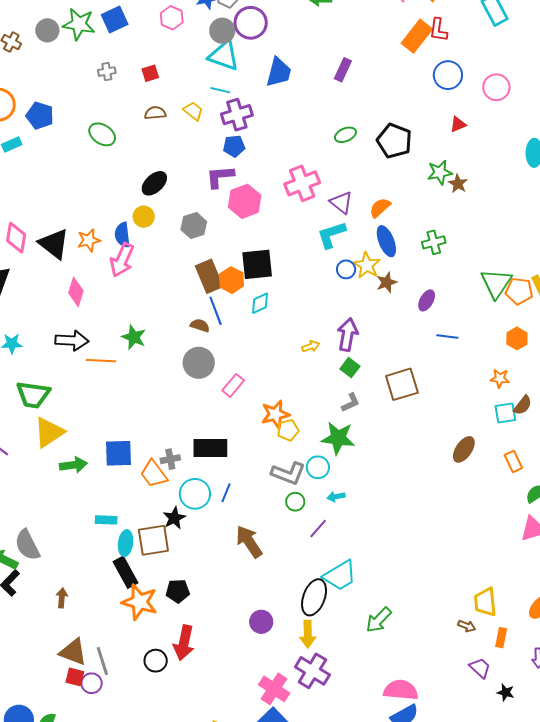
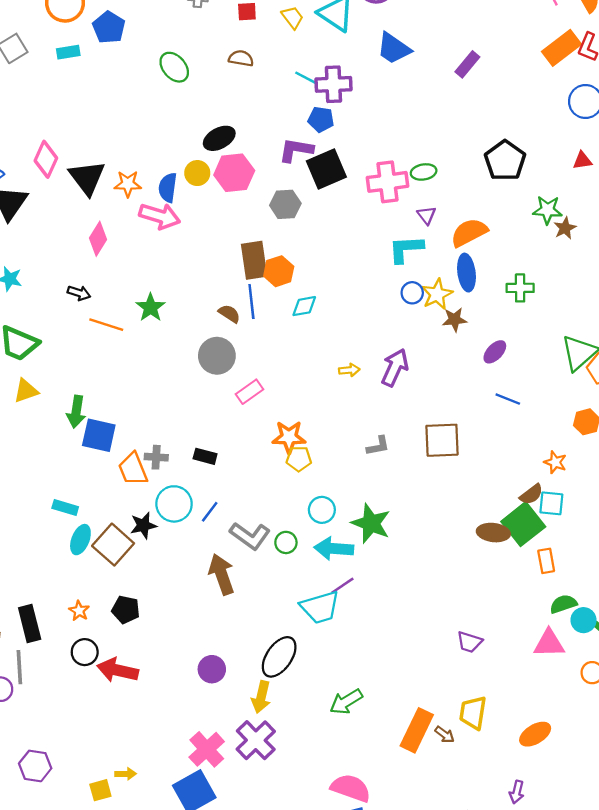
blue trapezoid: (279, 72) -> (394, 48), turned 96
cyan line: (220, 90) -> (306, 78), moved
yellow trapezoid: (193, 111) -> (292, 17), moved
green ellipse: (345, 135) -> (424, 172), moved
pink hexagon: (245, 201) -> (234, 173), moved
purple triangle: (341, 203) -> (426, 215), size x0.7
orange semicircle: (380, 208) -> (469, 232), size x1.4
gray hexagon: (194, 226) -> (285, 204), moved
pink arrow: (122, 260) -> (160, 216), turned -112
black square: (257, 264) -> (326, 169), moved, turned -32
black arrow: (72, 340) -> (79, 293), size x0.6
green square: (350, 368) -> (523, 524), moved, size x1.8
brown semicircle: (523, 405) -> (531, 494), moved
yellow triangle: (49, 432) -> (26, 391), size x0.7
green star: (338, 438) -> (371, 523), moved
black rectangle: (210, 448) -> (205, 456), size x0.6
brown ellipse: (464, 449) -> (493, 533), turned 48
green arrow: (73, 465) -> (76, 412), moved, turned 92
gray L-shape: (288, 473) -> (250, 536), moved
cyan arrow: (336, 497) -> (334, 549), size x1.8
purple line: (318, 529) -> (342, 586), moved
brown square: (153, 540) -> (113, 545), turned 36
black rectangle: (126, 572) -> (30, 623), moved
cyan trapezoid: (340, 576) -> (320, 607), moved
orange star: (140, 602) -> (79, 611), size x0.5
orange rectangle: (501, 638) -> (417, 730), moved, size x1.8
red arrow: (184, 643) -> (118, 670), turned 76
black circle: (156, 661) -> (85, 652), moved
purple trapezoid: (480, 668) -> (469, 642), moved, turned 140

